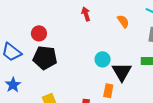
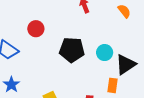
black pentagon: (45, 58) -> (72, 50), moved
black triangle: (122, 72) -> (126, 65), turned 30

